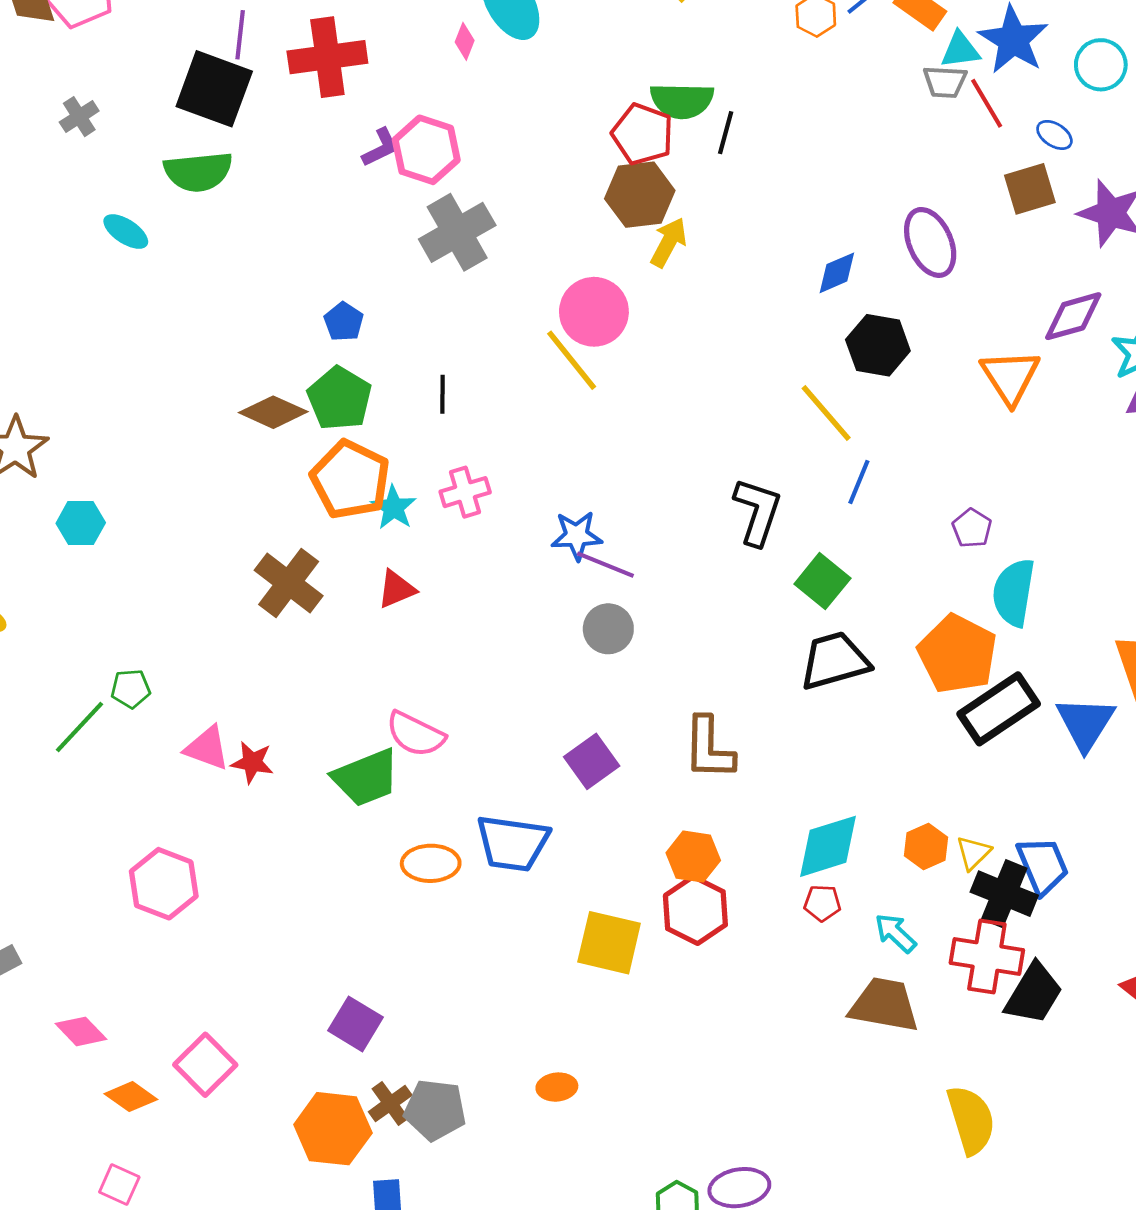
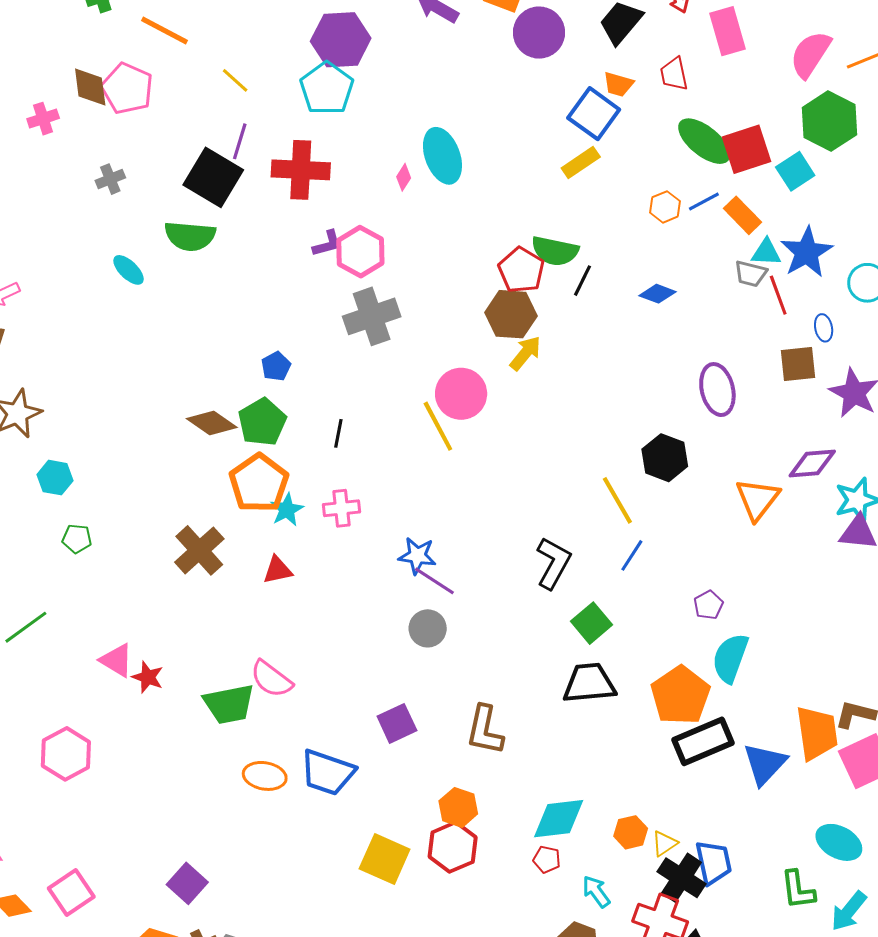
blue ellipse: (1054, 135) -> (824, 328), turned 36
blue diamond: (837, 273) -> (657, 294), moved, turned 33
green pentagon: (131, 689) -> (77, 539), moved

